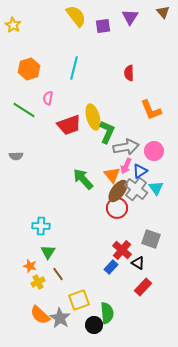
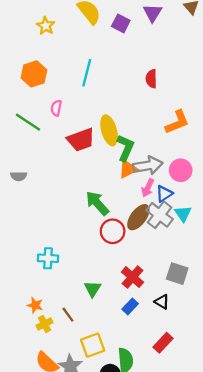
yellow star: (13, 25) -> (46, 26), moved
purple square: (103, 26) -> (121, 23), turned 35
orange L-shape: (151, 110) -> (177, 122), turned -90
orange triangle: (112, 175) -> (128, 169), moved, turned 42
red circle: (117, 208) -> (113, 231), moved
red cross: (122, 250) -> (133, 277), moved
green triangle: (48, 252) -> (93, 289), moved
red rectangle: (143, 287) -> (163, 343), moved

